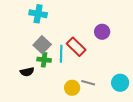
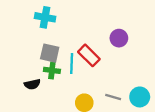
gray square: (42, 45) -> (50, 53), turned -30
gray line: (88, 83) -> (113, 97), moved

